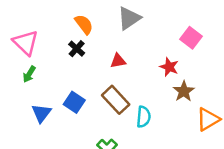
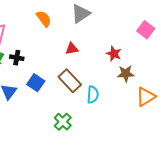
pink square: (191, 38) -> (146, 30), moved
black cross: (77, 49) -> (17, 58), moved, turned -32
brown star: (184, 91) -> (126, 74), turned 30

